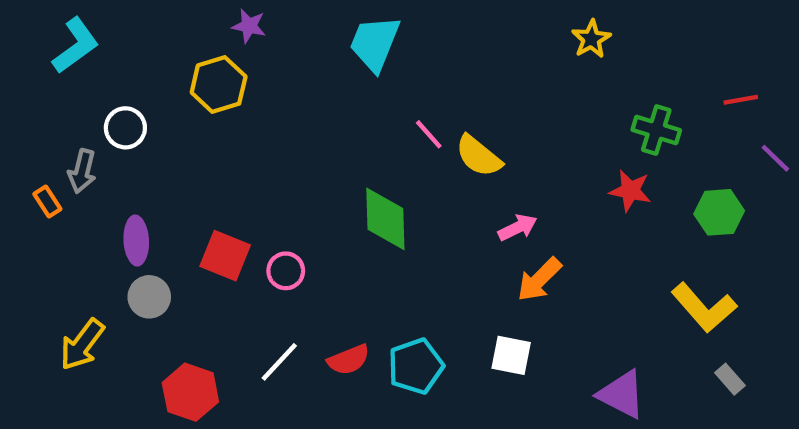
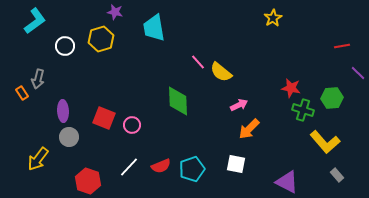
cyan trapezoid: (375, 43) -> (154, 28), moved, turned -32
white circle: (125, 128) -> (65, 46), moved
green cross: (656, 130) -> (303, 110), moved

